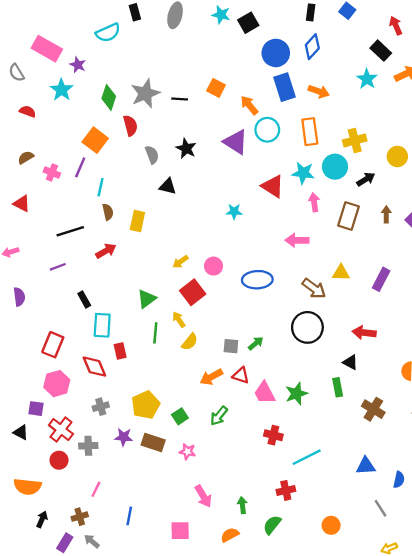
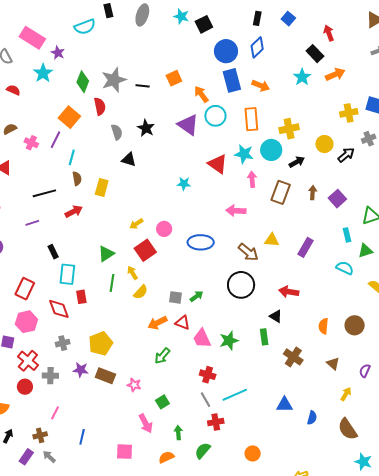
orange square: (216, 88) -> (174, 78), turned 35
green square: (180, 416) -> (162, 402), moved
gray line: (380, 508) -> (206, 400), moved

